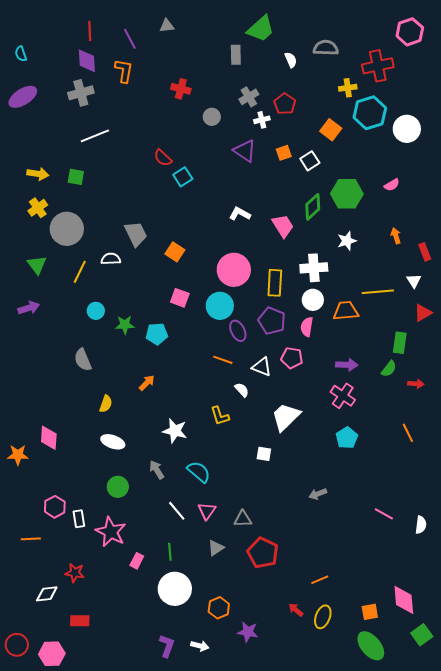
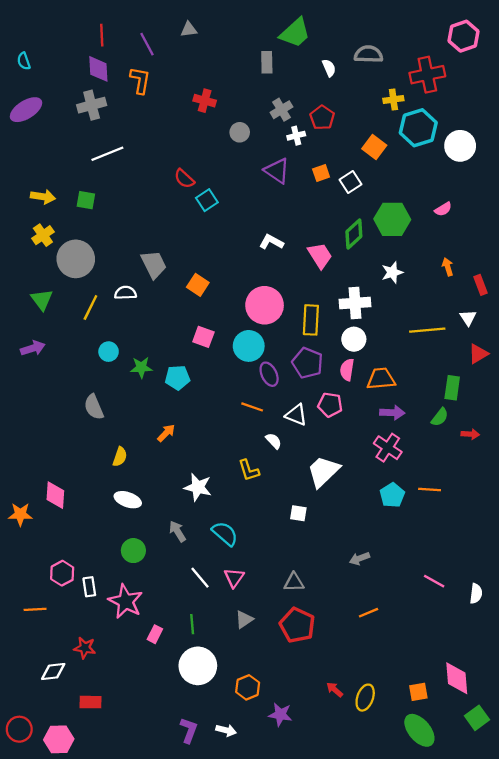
orange trapezoid: (346, 311) -> (381, 379), moved
orange line: (408, 433) -> (430, 490), moved, turned -60
gray triangle: (243, 519) -> (294, 582), moved
orange line: (320, 580) -> (369, 613), moved

